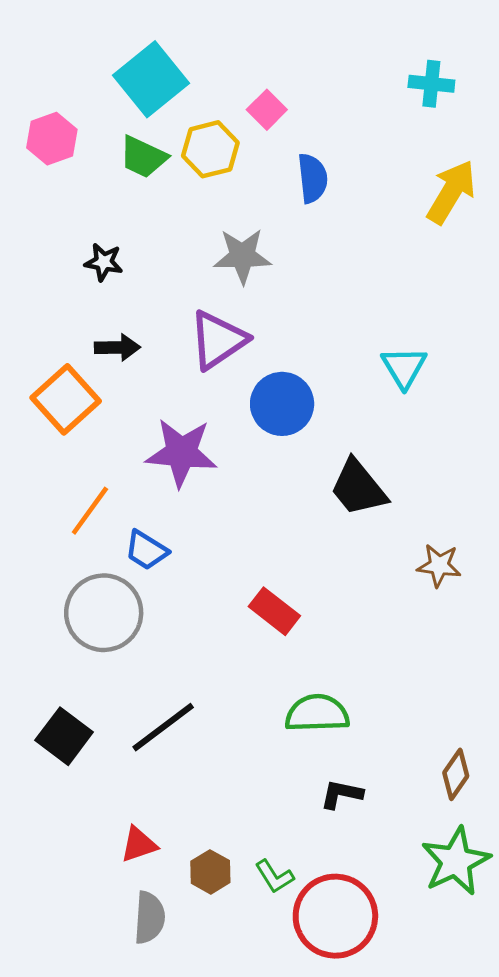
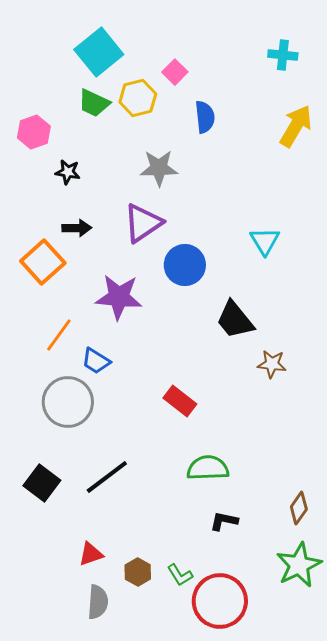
pink hexagon: (52, 139) -> (34, 132), moved
brown star: (439, 565) -> (272, 364), moved

